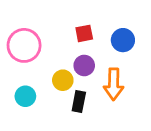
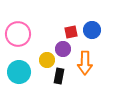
red square: (84, 33) -> (71, 32), moved
cyan circle: (25, 96) -> (19, 72), size x1.5

